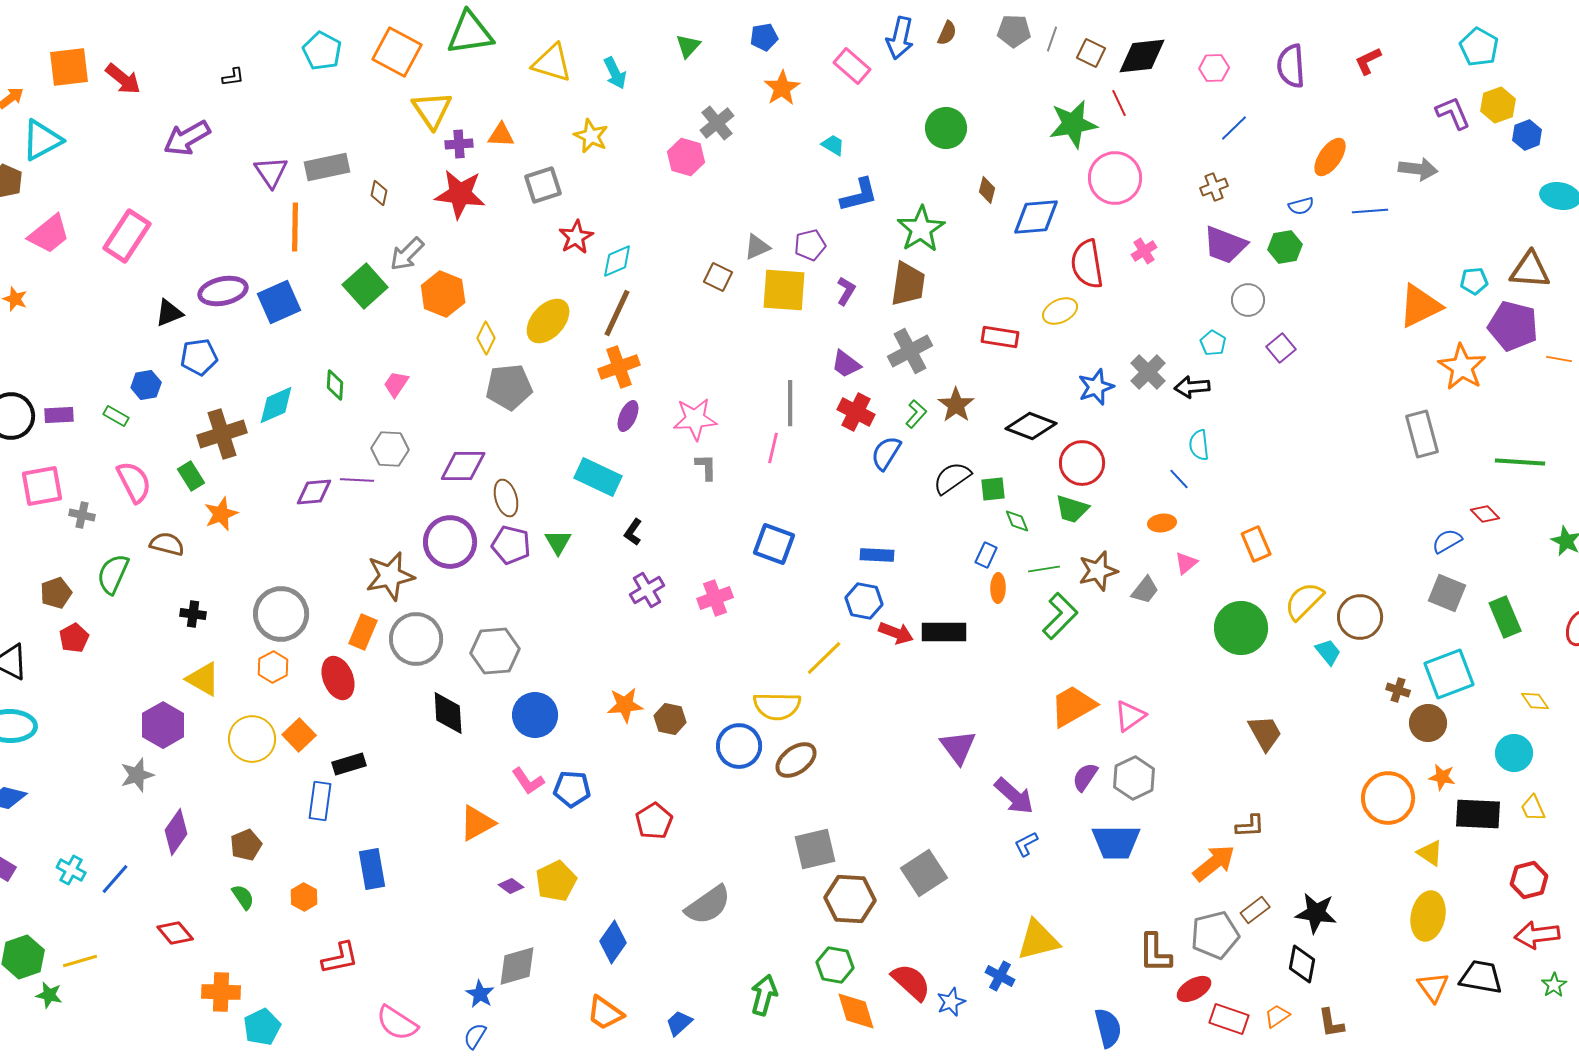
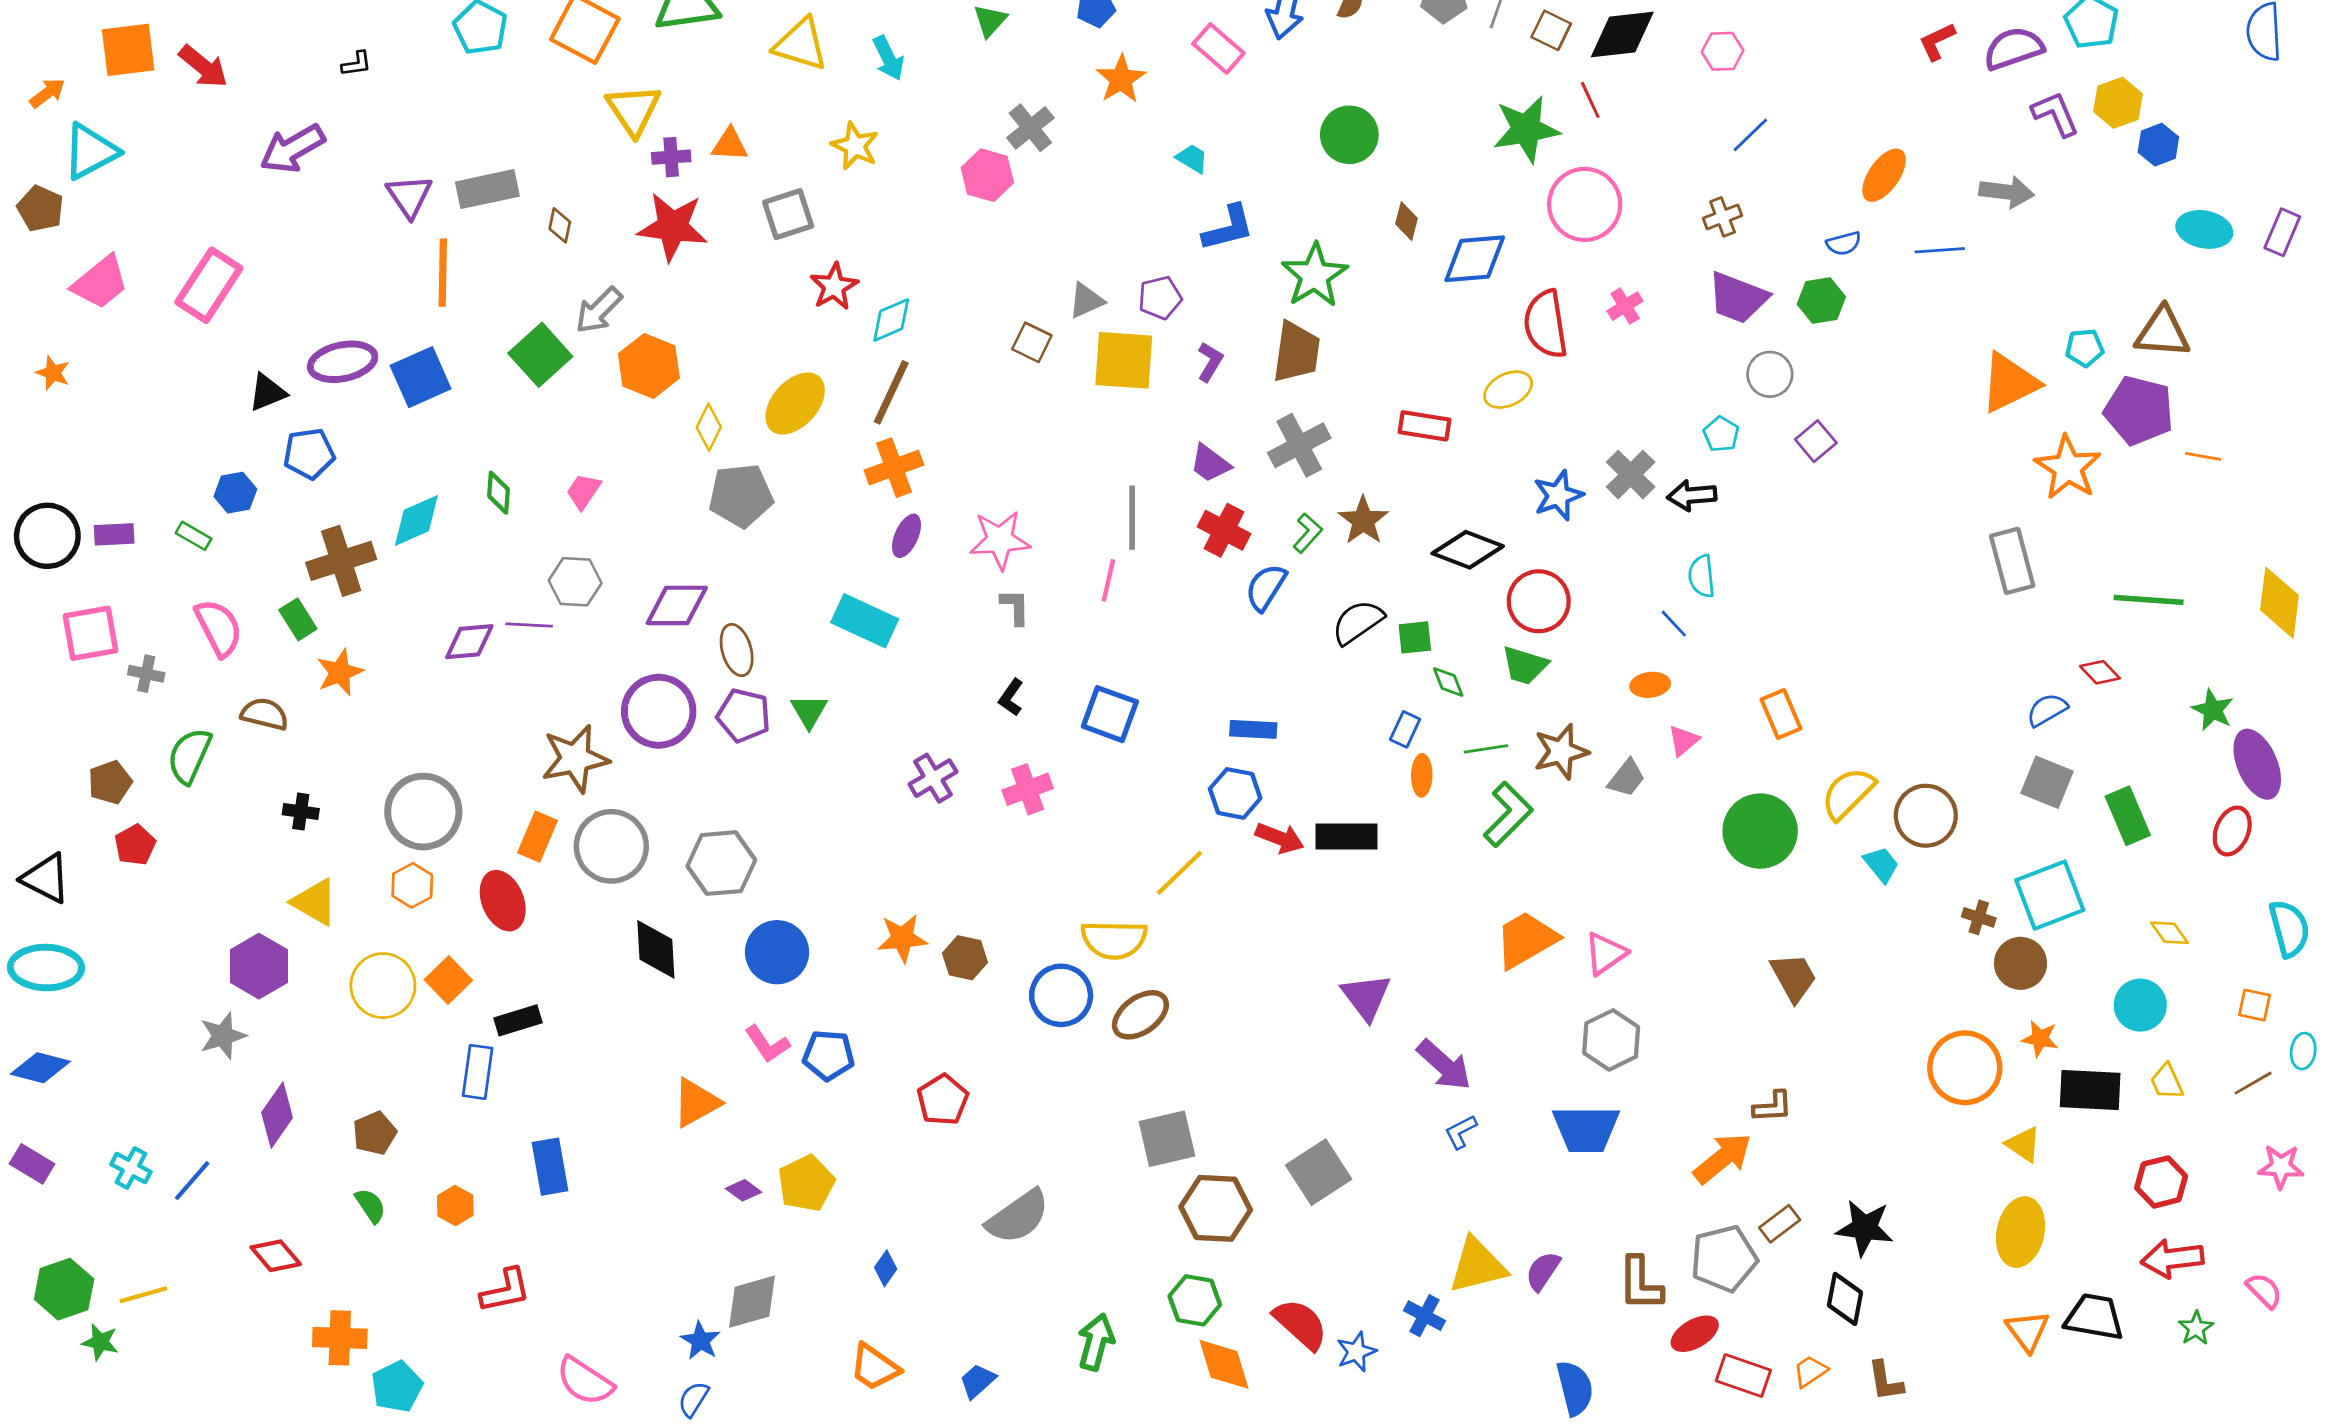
purple semicircle: (1291, 66) -> (2014, 48), moved, turned 75
black L-shape: (633, 532) -> (1011, 697), moved
purple semicircle: (1085, 777) -> (1543, 1271), moved
blue diamond: (613, 942) -> (886, 1268), size x0.6

